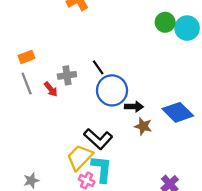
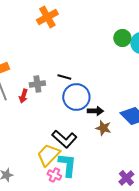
black line: (98, 67) -> (64, 77), turned -40
red arrow: (51, 89) -> (23, 96), turned 56

